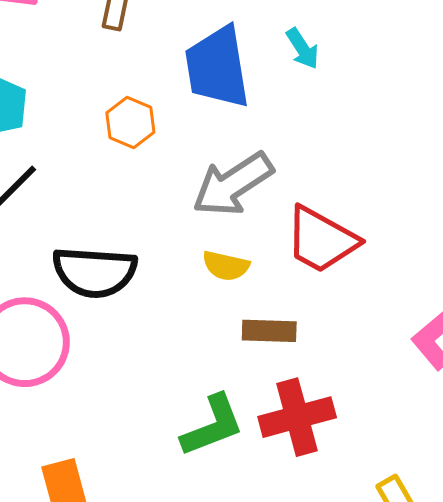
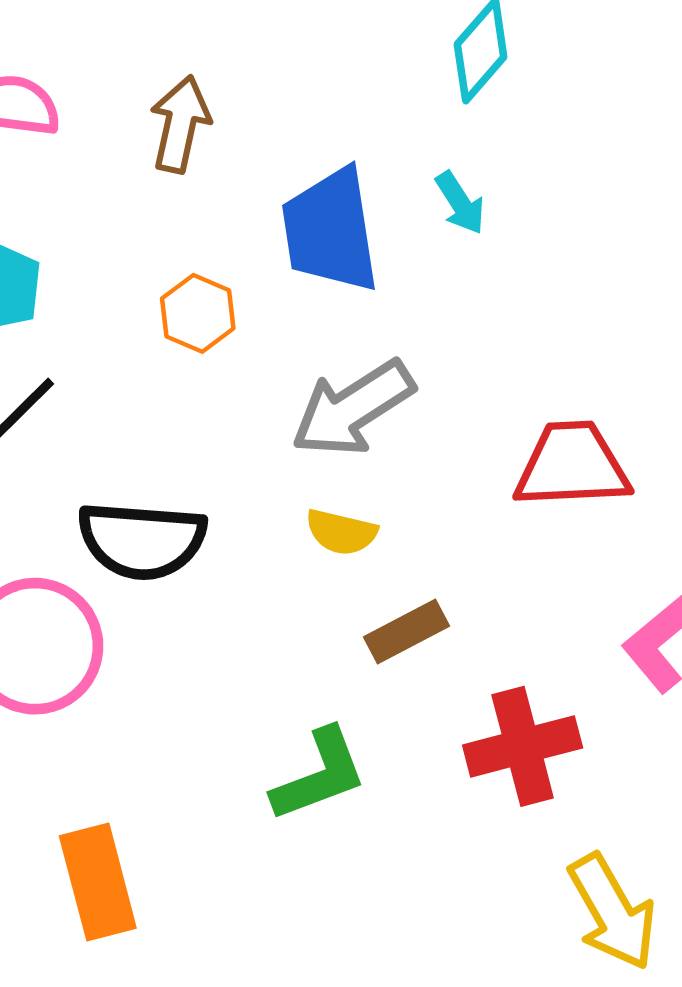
red trapezoid: (321, 240) -> (572, 465), moved, turned 148
brown rectangle: (269, 331) -> (407, 632), turned -30
red cross: (297, 417) -> (523, 746), moved

